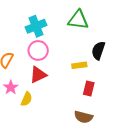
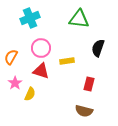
cyan cross: (36, 26) -> (30, 18), moved
yellow rectangle: (79, 65) -> (67, 61), moved
red triangle: (38, 75) -> (41, 71), turned 42

